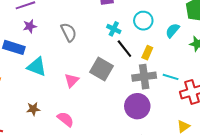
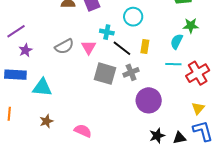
cyan semicircle: (172, 30) -> (177, 41), moved
gray semicircle: (69, 32) -> (64, 46), turned 102
gray cross: (144, 77) -> (131, 72), moved, size x0.7
pink triangle: (72, 80) -> (89, 47), moved
brown star: (33, 109) -> (46, 121), moved

